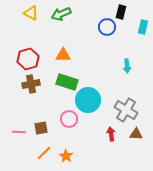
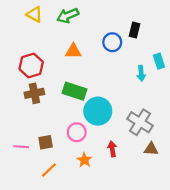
black rectangle: (121, 12) -> (134, 30), moved
blue circle: (107, 27) -> (112, 42), moved
cyan rectangle: (143, 27) -> (159, 61), moved, turned -32
orange triangle: (63, 55) -> (73, 51), moved
red arrow: (111, 134) -> (112, 149), moved
orange star: (66, 156) -> (84, 160), moved

